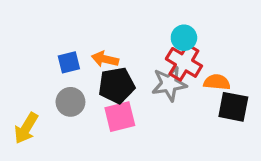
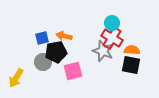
gray star: (169, 84) -> (103, 51), turned 30
black pentagon: (117, 85) -> (56, 52), moved
black square: (233, 107) -> (131, 65), moved

